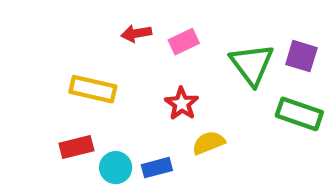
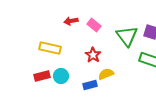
pink rectangle: (184, 42) -> (94, 25), turned 64
cyan circle: (116, 168) -> (61, 76), moved
blue rectangle: (157, 168) -> (90, 85), moved

